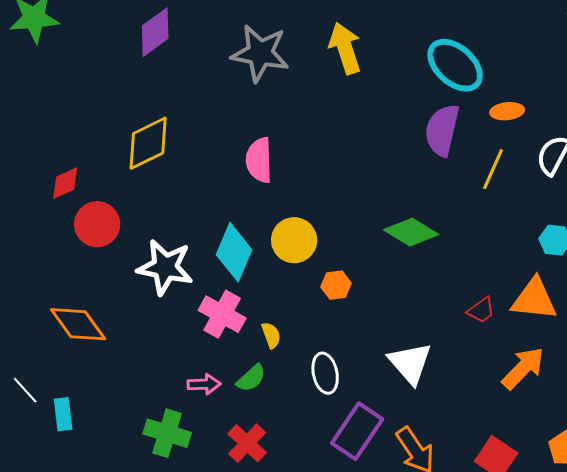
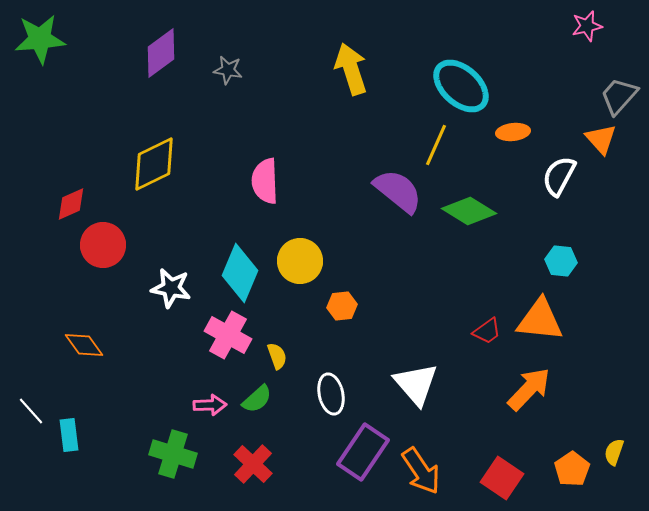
gray star: (260, 53) -> (228, 70), moved, size x0.5
purple semicircle: (442, 130) -> (398, 191), moved, turned 116
yellow line: (493, 169) -> (436, 145), moved
green diamond: (411, 232) -> (469, 211), moved
white star: (165, 267) -> (171, 288), size x0.7
orange diamond: (78, 324) -> (84, 345), size x0.7

